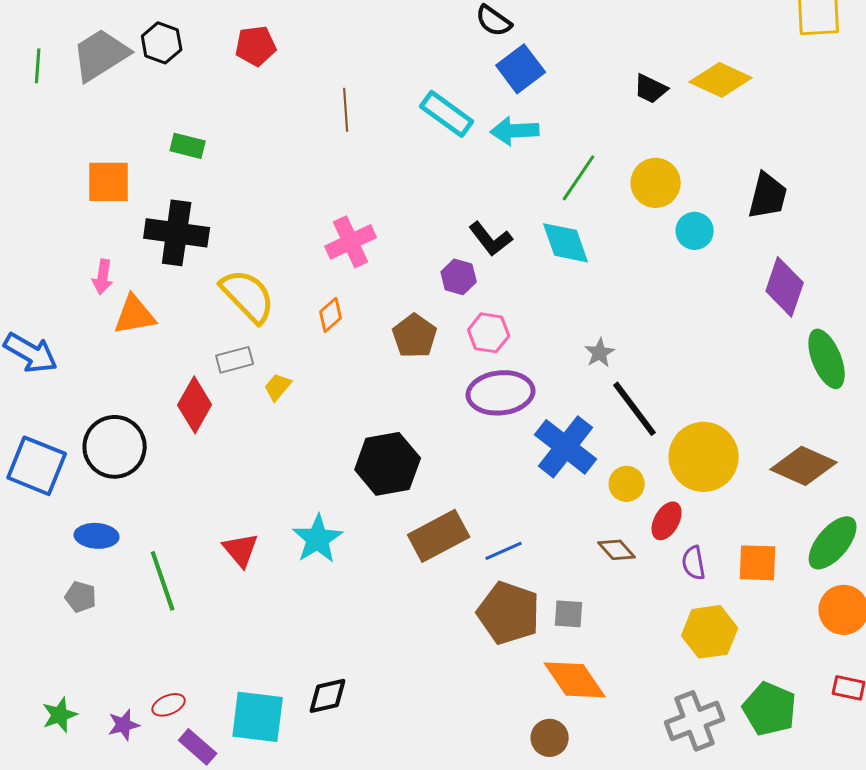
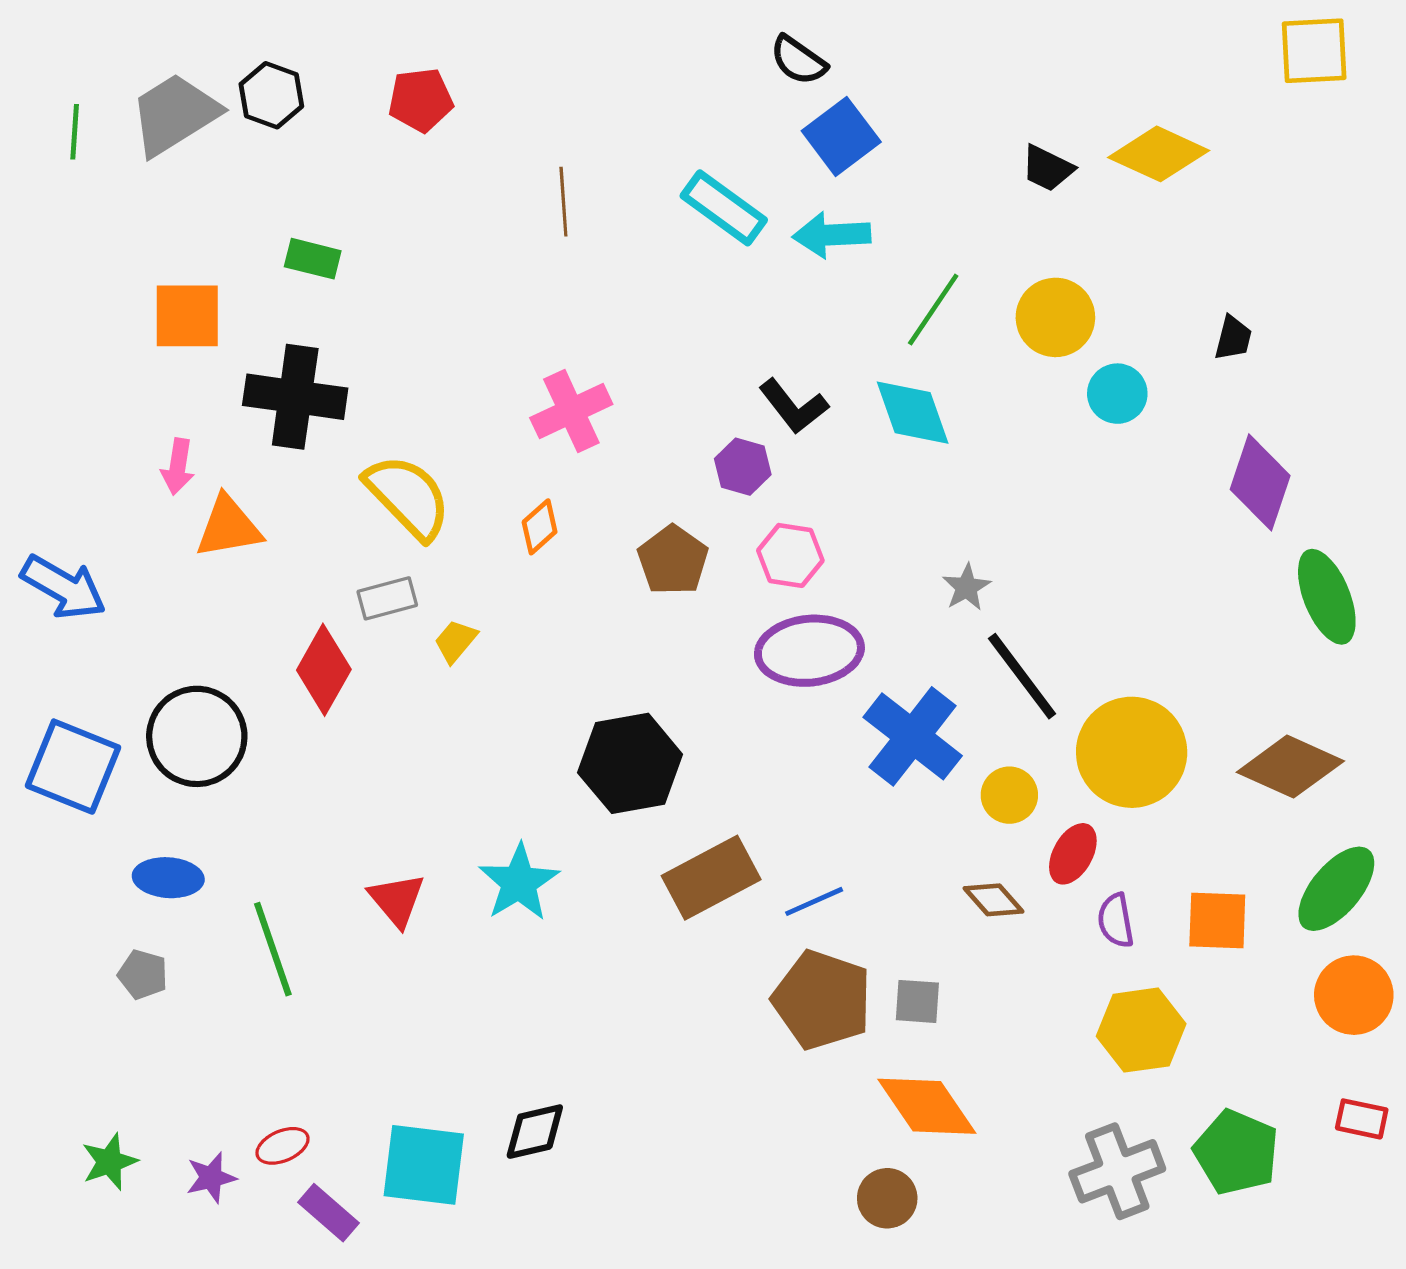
black trapezoid: (768, 196) -> (1233, 338), size x0.6

